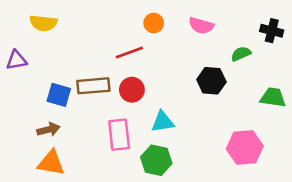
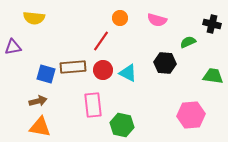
red line: (129, 53) -> (101, 41), turned -35
cyan triangle: (163, 122) -> (128, 73), moved, turned 36

